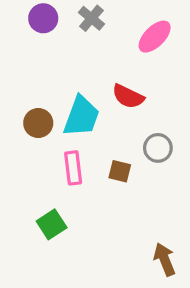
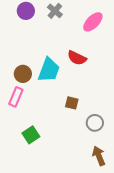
gray circle: (158, 148) -> (95, 123), moved
pink rectangle: (73, 168) -> (16, 97), moved, turned 30

